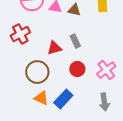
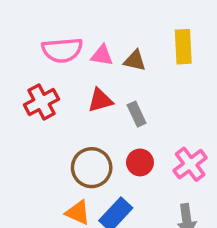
red triangle: (54, 48) -> (100, 100), moved
brown circle: (37, 72) -> (92, 168), moved

